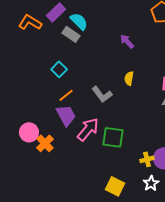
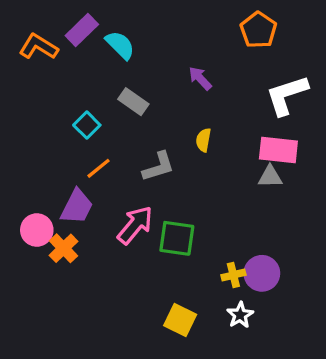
gray rectangle: (71, 34) -> (133, 102), moved
gray L-shape: (102, 94) -> (158, 167), turned -70
purple trapezoid: (66, 115) -> (77, 207), moved, turned 55

